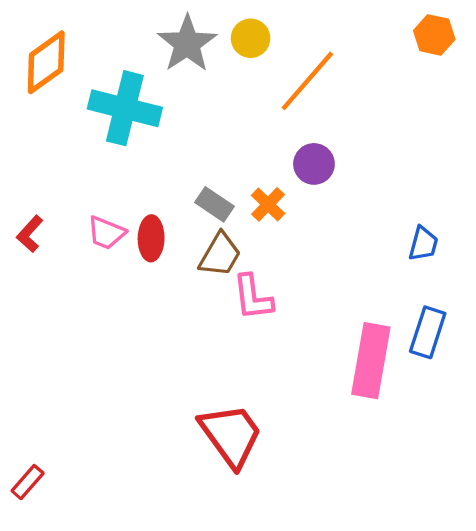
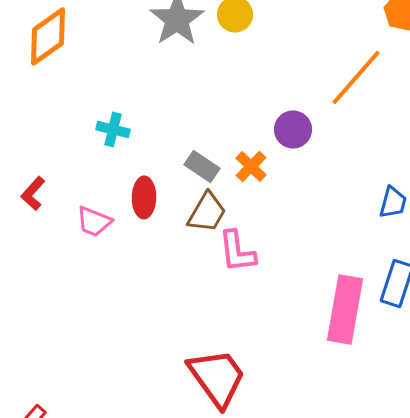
orange line: (307, 81) -> (356, 77), moved
cyan cross: (125, 108) -> (113, 129), moved, size x0.5
pink trapezoid: (106, 233) -> (94, 221), moved

